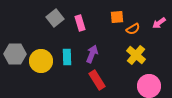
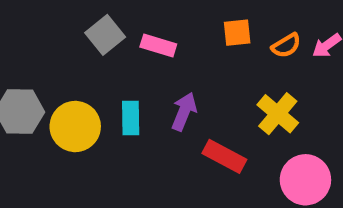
pink rectangle: (80, 23) -> (158, 45), turned -56
orange semicircle: (133, 29) -> (286, 45), moved
red rectangle: (97, 80) -> (224, 156), moved, turned -30

